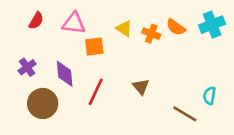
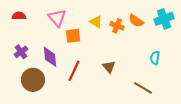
red semicircle: (36, 21) -> (19, 16), moved, turned -120
pink triangle: (74, 23) -> (57, 18), turned 42
cyan semicircle: (209, 96) -> (155, 58), moved

